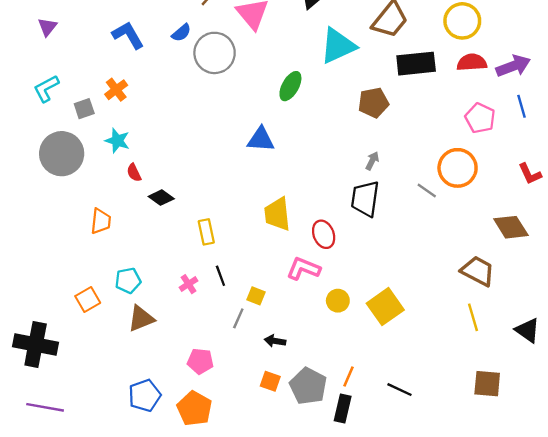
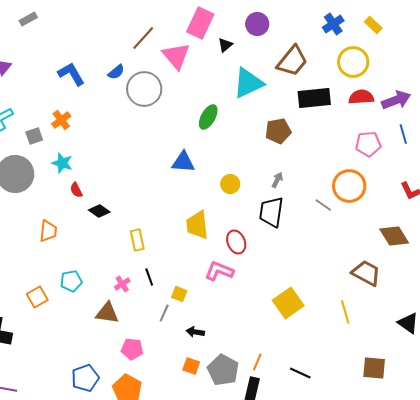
pink pentagon: (480, 118) -> (368, 144), turned -30
yellow circle: (338, 301) -> (230, 184), moved
yellow line: (473, 317) -> (345, 312), moved
brown triangle: (141, 318) -> (107, 313), moved, turned 30

